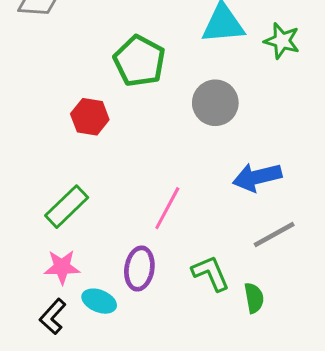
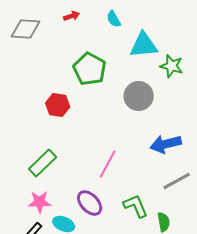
green star: (282, 41) -> (172, 66), moved
purple ellipse: (139, 269) -> (90, 203), turned -52

